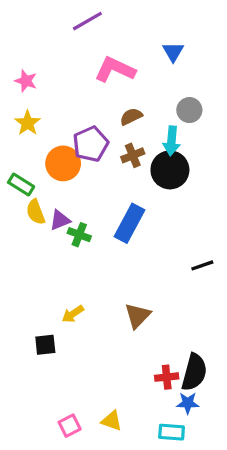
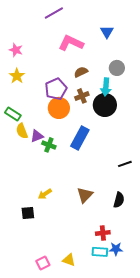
orange circle: (63, 163) -> (59, 108), moved
black semicircle: (194, 372) -> (119, 200), moved, size x0.7
cyan rectangle: (172, 432) -> (100, 252), moved

